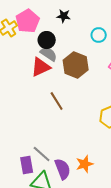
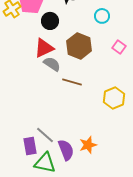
gray semicircle: (49, 54) -> (52, 64), moved
brown line: (57, 101) -> (72, 82), moved, turned -42

